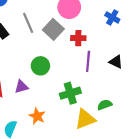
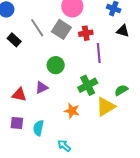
black triangle: (116, 62) -> (123, 31), moved
orange star: (37, 116) -> (72, 111), moved

